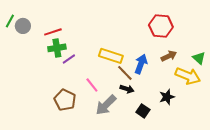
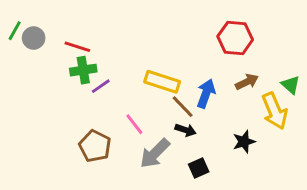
red line: (53, 32) -> (77, 47), turned 36
yellow arrow: (188, 76) -> (275, 111), turned 45
black square: (143, 111) -> (199, 168), moved, turned 32

